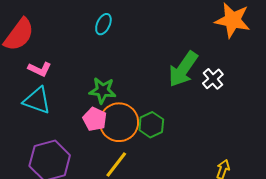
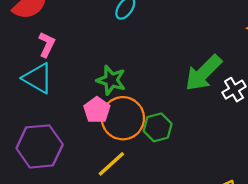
pink L-shape: (40, 69) -> (47, 45), turned -100

